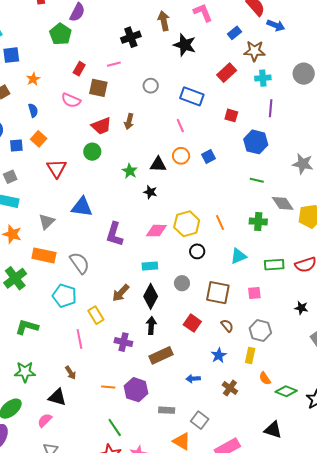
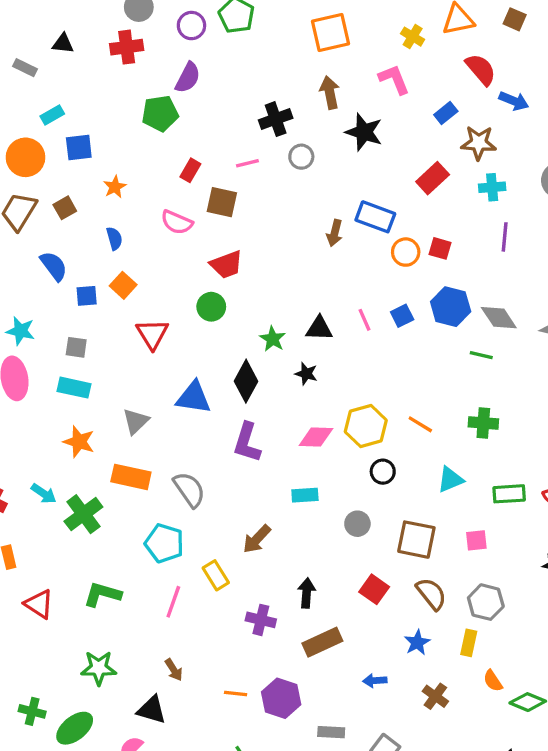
green pentagon: (61, 34) -> (160, 113), turned 30
gray circle: (151, 86) -> (301, 157), moved
brown arrow: (129, 121) -> (335, 233), moved
pink line: (180, 126) -> (364, 320), moved
blue hexagon: (256, 142) -> (451, 307), moved
orange circle: (181, 156) -> (406, 252), moved
gray square: (10, 177) -> (76, 347), turned 32
gray diamond: (283, 203) -> (499, 318), moved
orange line: (220, 223) -> (420, 424), turned -35
black diamond: (151, 296) -> (246, 381), moved
brown semicircle: (227, 326) -> (431, 594), size x1.5
pink line: (79, 339) -> (173, 602), moved, turned 30

